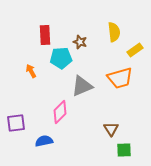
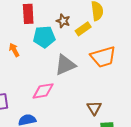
yellow rectangle: (135, 50) -> (83, 29), moved
pink diamond: (60, 112) -> (43, 91), turned 35

